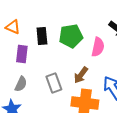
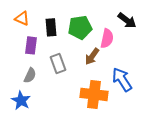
brown arrow: (81, 75) -> (92, 56), moved
gray rectangle: (54, 83) -> (58, 63), moved

